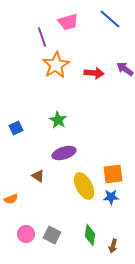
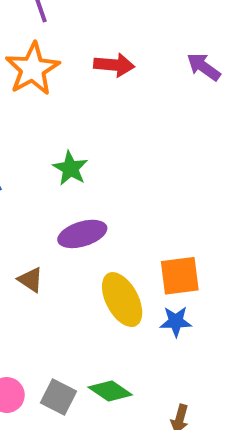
orange star: (56, 65) -> (33, 69), moved
red arrow: (94, 73) -> (114, 65), moved
green diamond: (90, 235) -> (110, 391), moved, turned -65

